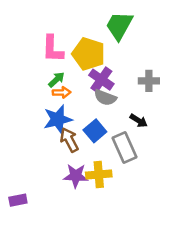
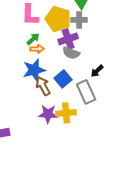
purple cross: (101, 80) -> (68, 39), turned 36
gray cross: (149, 81) -> (79, 20), moved
black arrow: (139, 121) -> (97, 71), turned 104

